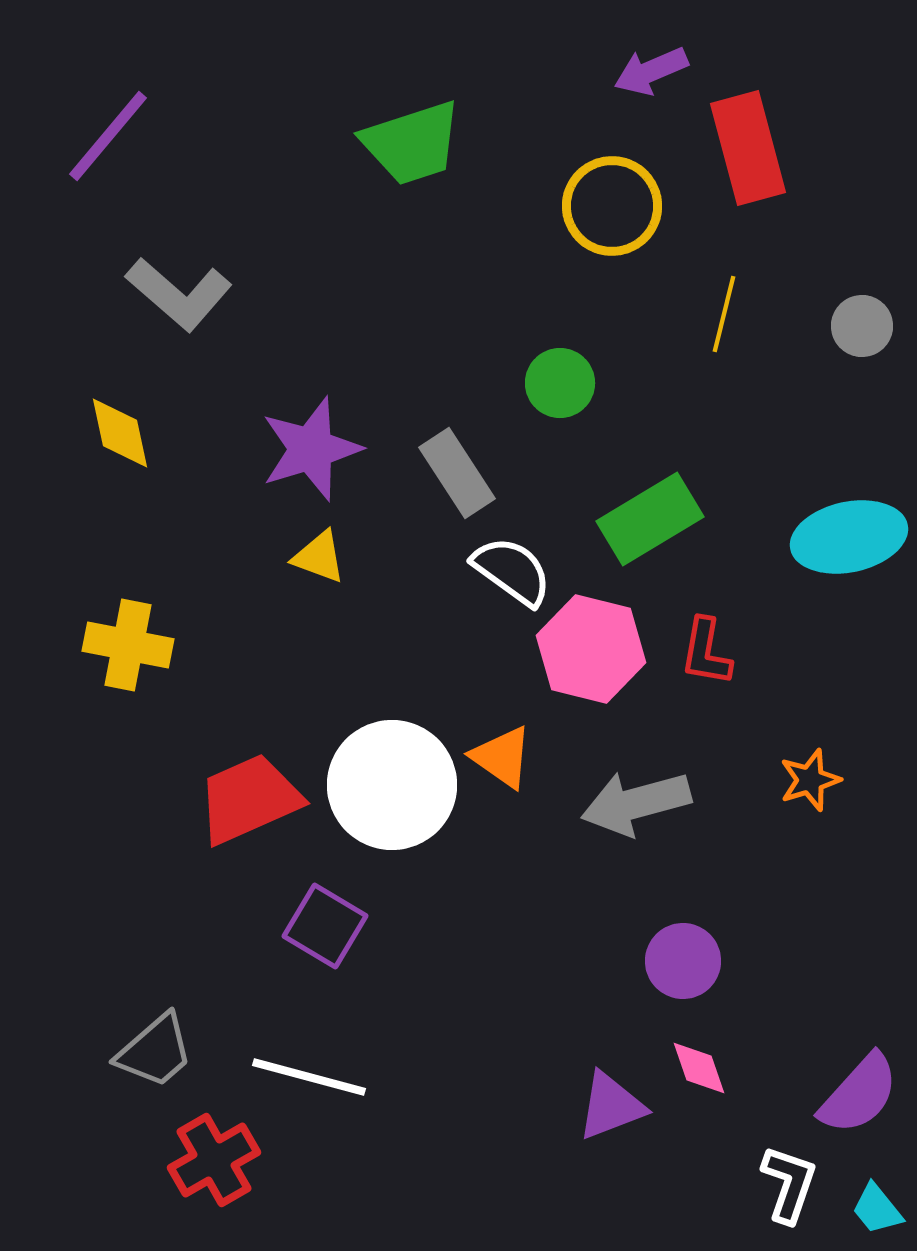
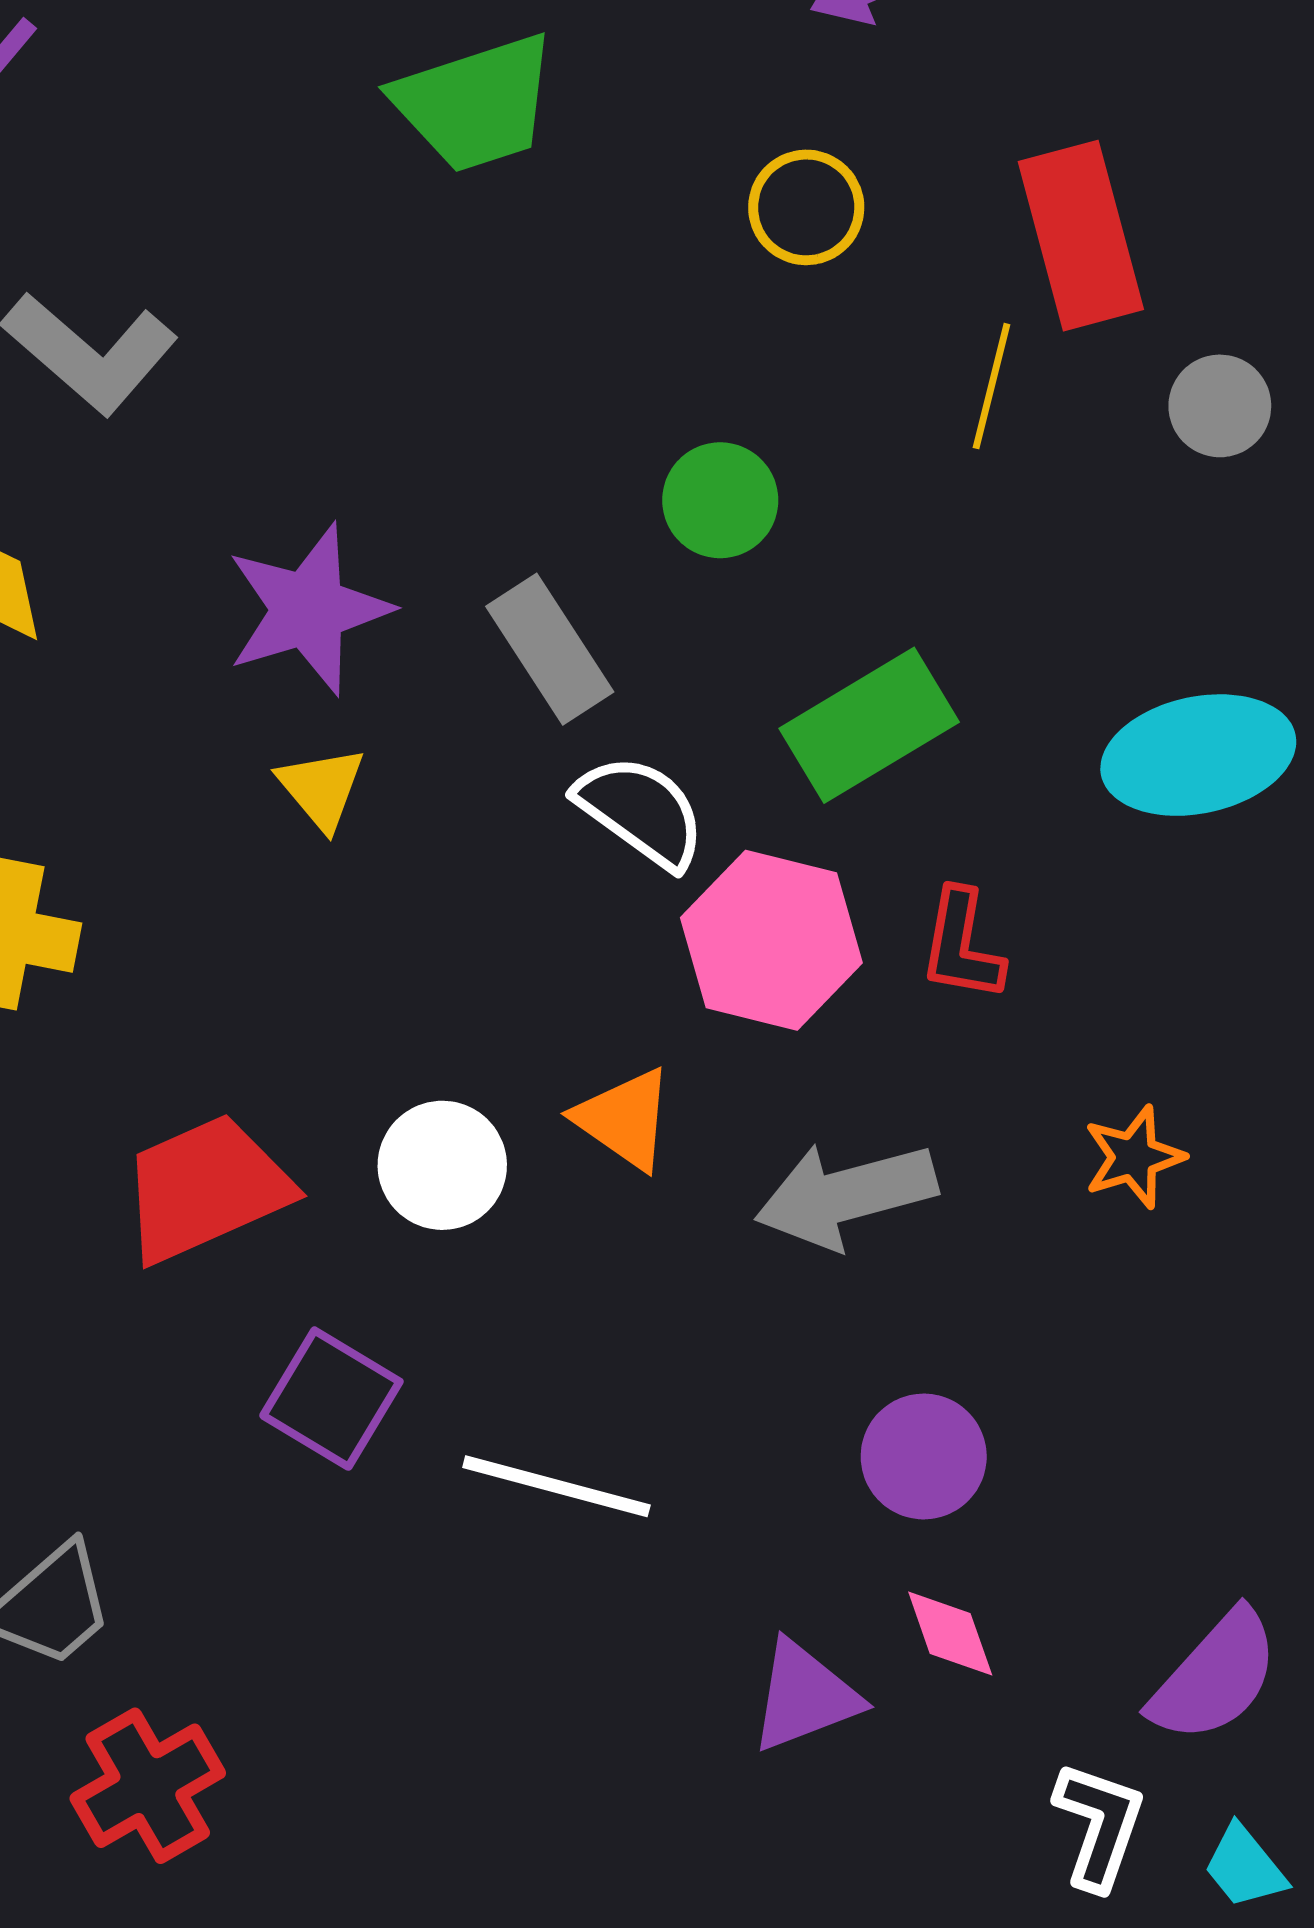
red rectangle: (748, 148) -> (1081, 236), moved
yellow circle: (612, 206) -> (806, 207), size x0.7
yellow triangle: (319, 557) -> (321, 788), turned 30
white circle: (392, 785) -> (442, 1165), size x0.6
white line: (309, 1077) -> (556, 1486), moved

